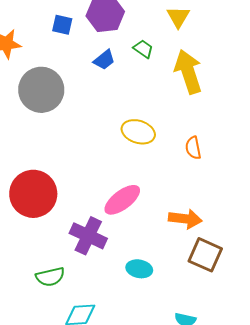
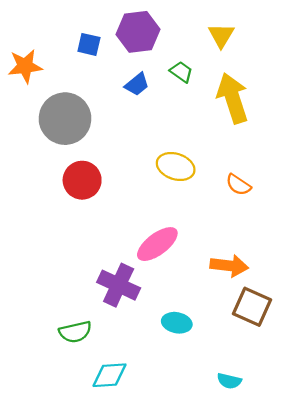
orange semicircle: (193, 148) -> (238, 185), turned -45
red circle: (33, 194) -> (82, 180), moved, size x0.7

